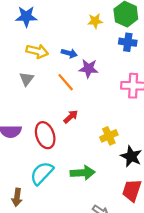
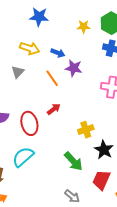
blue star: (26, 17) -> (39, 17), moved
green arrow: (83, 173) -> (73, 161), moved, turned 45

